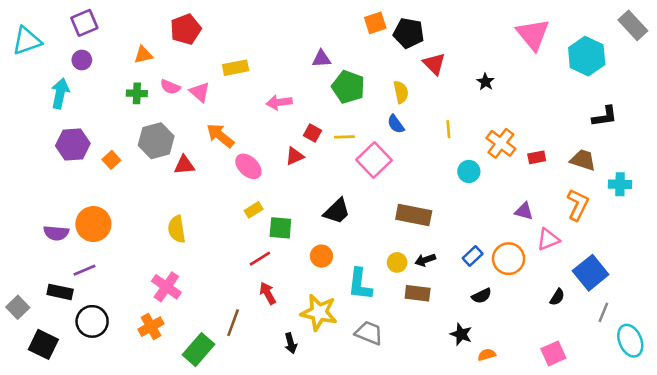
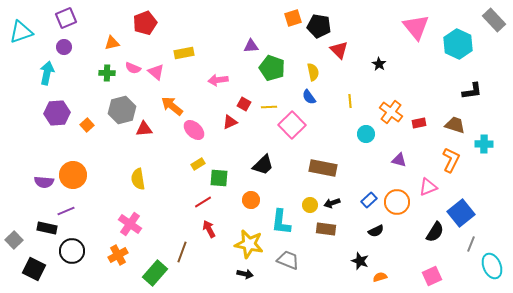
purple triangle: (524, 211) -> (399, 160), moved
black semicircle: (557, 297) -> (435, 232), size x1.5
black arrow: (291, 343) -> (245, 274), moved, turned -63

